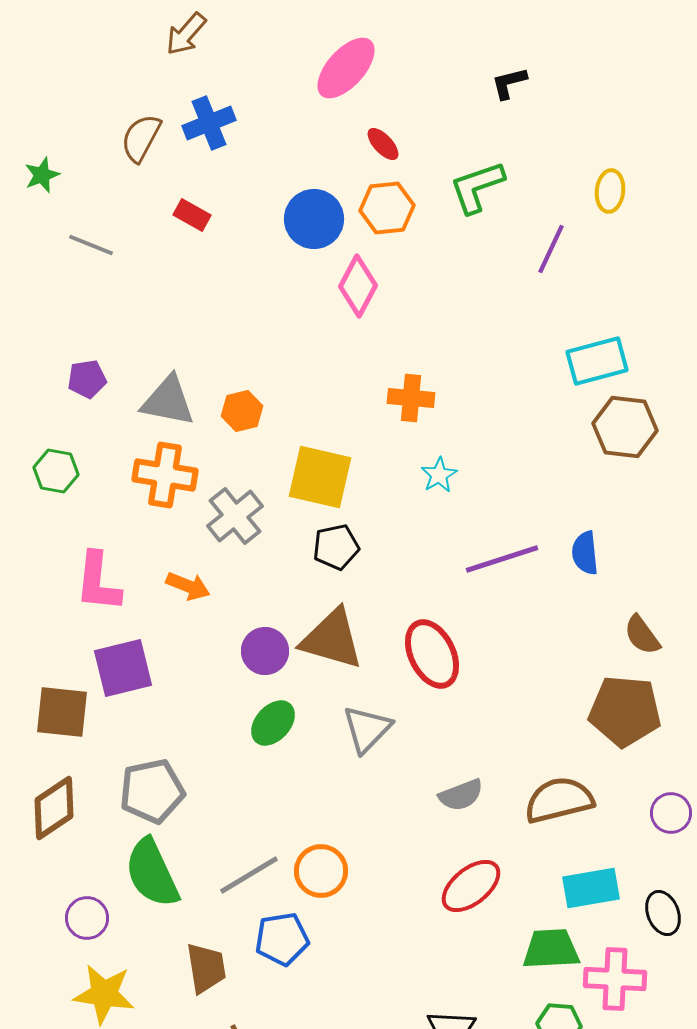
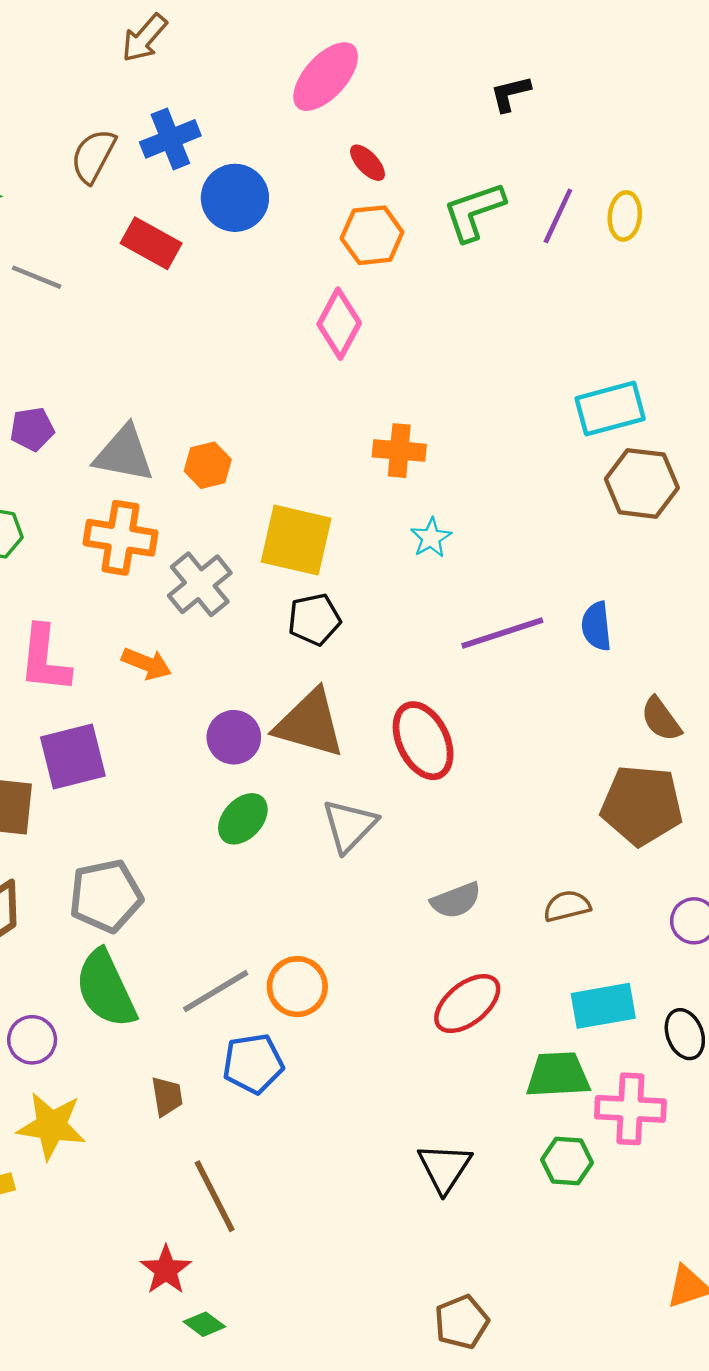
red rectangle: (192, 215) -> (151, 243), size x1.4
blue circle: (314, 219) -> (235, 198), moved
purple line: (551, 249) -> (558, 216), moved
brown semicircle: (559, 800) -> (567, 906), size x0.6
brown trapezoid: (206, 968) -> (167, 1096), size x0.7

